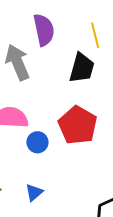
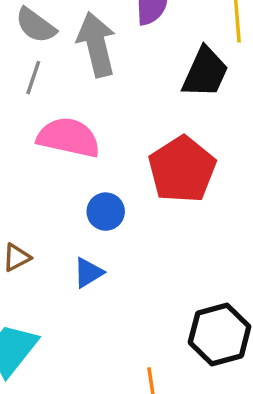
blue circle: (37, 142) -> (106, 212), moved

